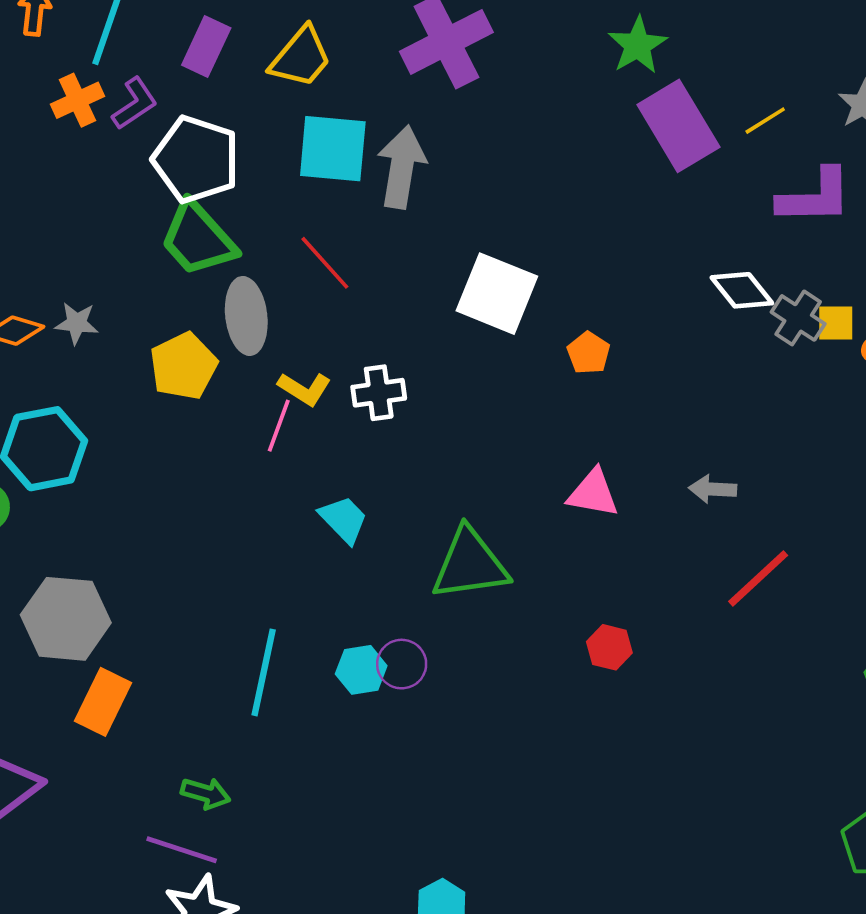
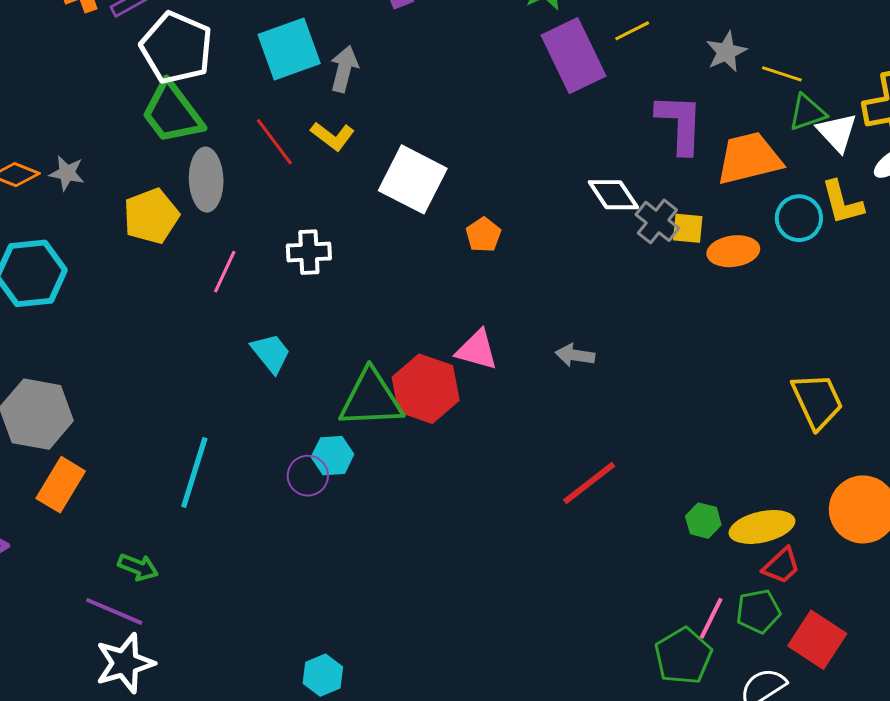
yellow line: (765, 121) -> (632, 31), moved
cyan square: (333, 149) -> (289, 49), turned -30
gray arrow: (402, 167) -> (344, 69), size x0.7
purple L-shape: (815, 197) -> (680, 123), turned -92
yellow L-shape: (305, 389) -> (333, 136), moved
red line: (758, 578) -> (589, 483), moved
red hexagon: (609, 647) -> (426, 389), moved, size x1.8
cyan hexagon: (361, 670) -> (333, 456), moved

